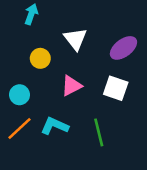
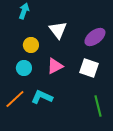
cyan circle: (19, 95) -> (24, 68), moved
green line: (99, 132) -> (98, 106), moved

